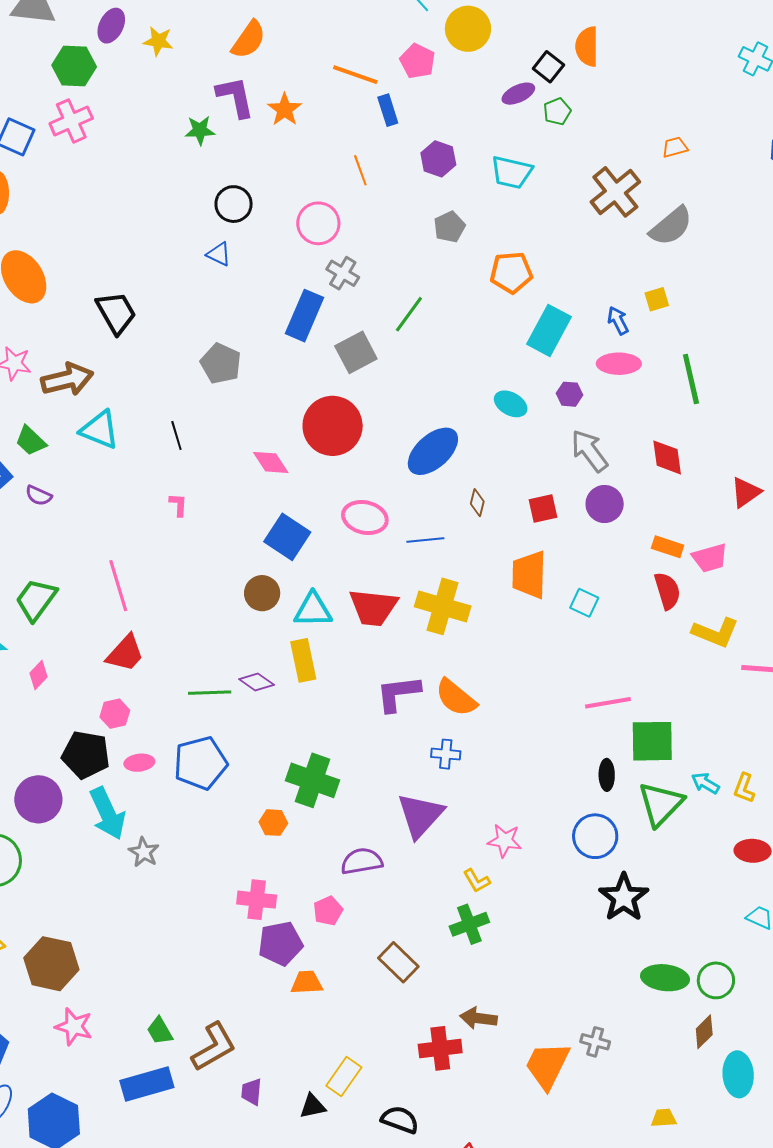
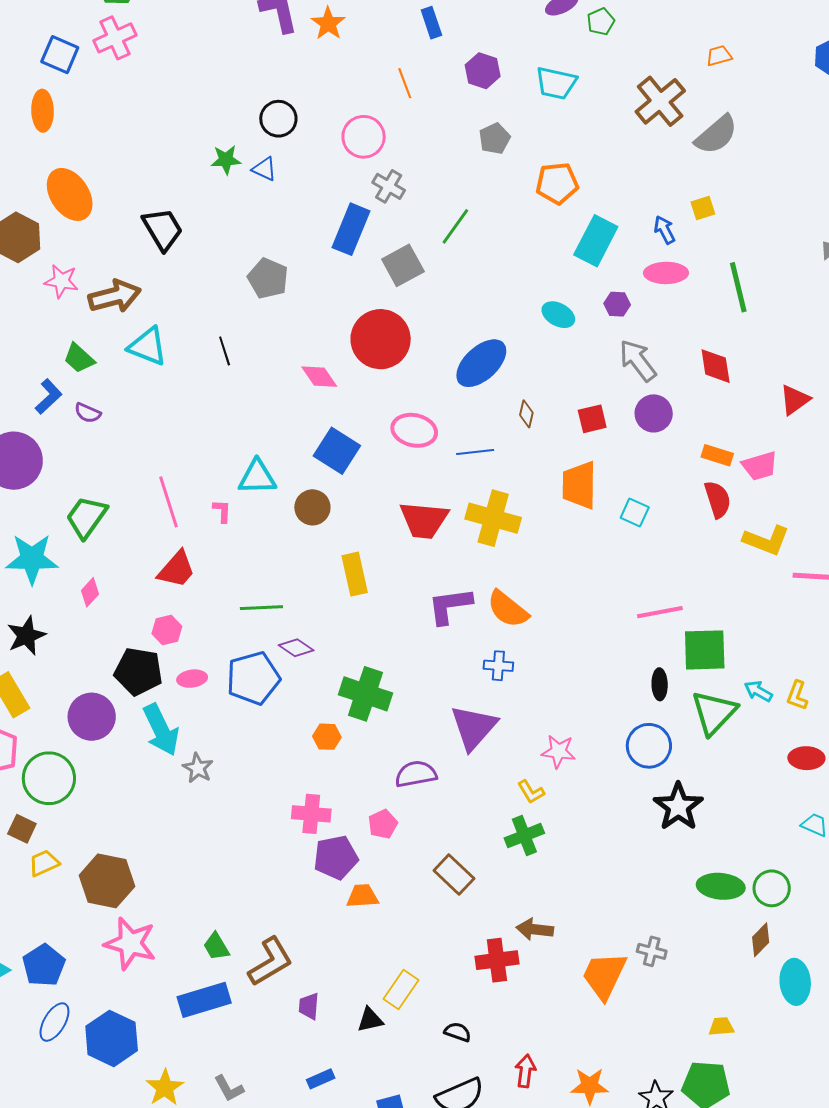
green star: (200, 130) -> (226, 160), moved
pink L-shape: (178, 505) -> (222, 511), moved
cyan triangle: (313, 610) -> (257, 477), moved
purple diamond: (257, 682) -> (296, 648), moved
pink star: (74, 1027) -> (130, 943), size x1.4
black semicircle: (400, 1120) -> (458, 1032), size x0.7

